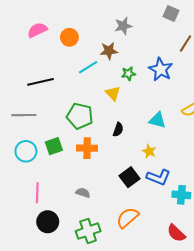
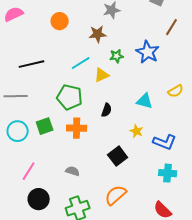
pink semicircle: (37, 30) -> (14, 14), moved
cyan line: (88, 67) -> (81, 63), moved
yellow triangle: (113, 93) -> (102, 75), turned 49
blue L-shape: (159, 177) -> (165, 142), moved
pink line: (37, 193) -> (29, 171), turned 30

